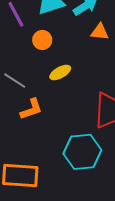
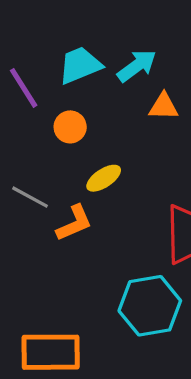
orange L-shape: (31, 109) -> (74, 223), moved

